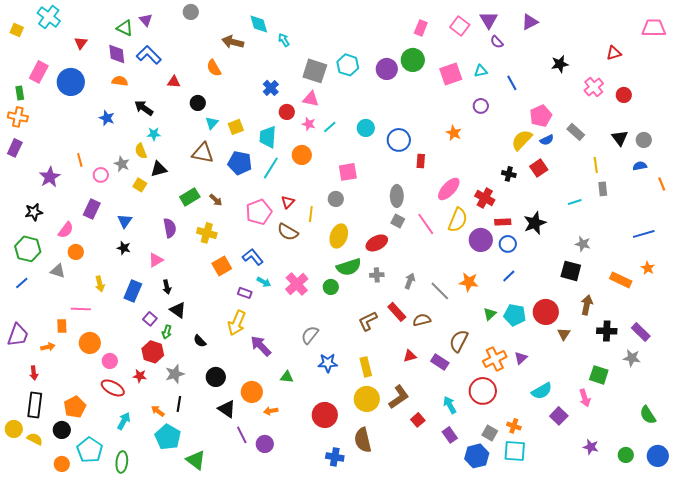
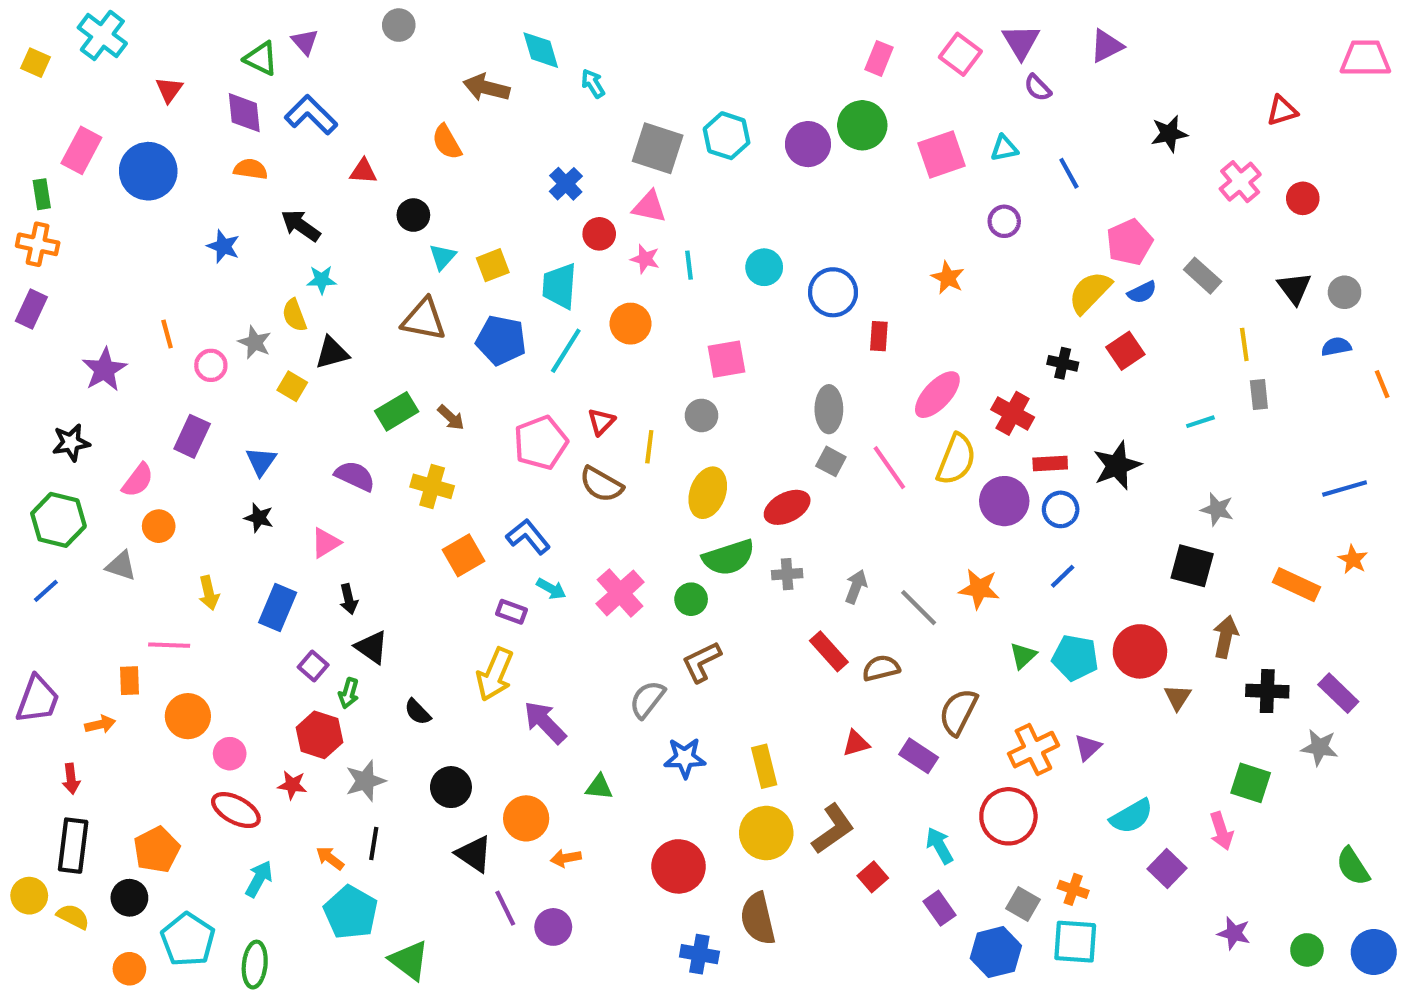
cyan line: (330, 127) -> (689, 265), turned -56
purple semicircle: (170, 228) -> (355, 476), turned -54
brown L-shape: (368, 321) -> (701, 662), moved

